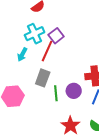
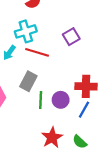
purple square: (56, 36) -> (71, 37), moved
red line: (47, 51) -> (37, 52), turned 75

